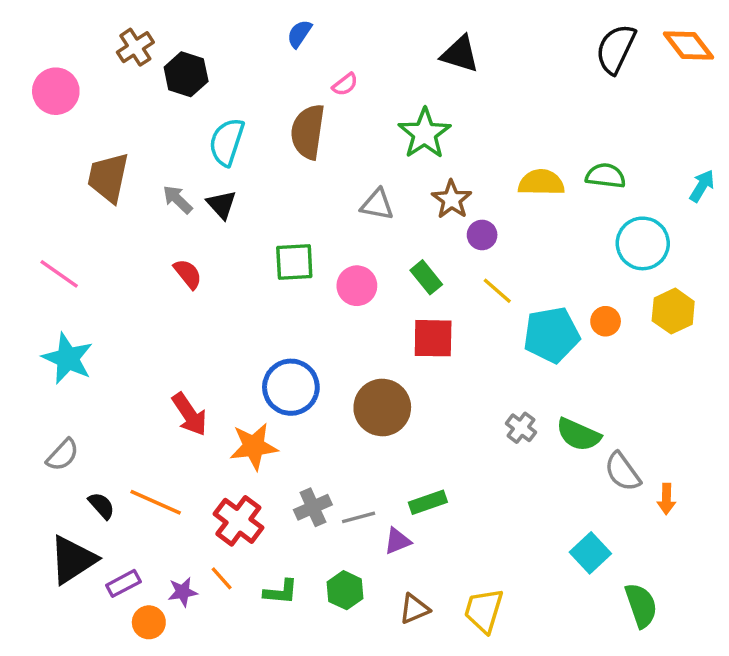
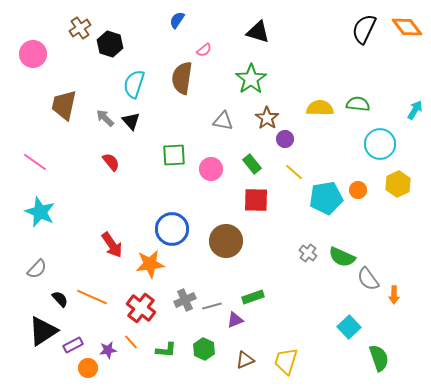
black triangle: (460, 54) -> (258, 32), moved

